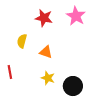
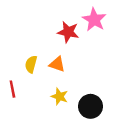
red star: (44, 18) -> (68, 32), moved
yellow semicircle: (22, 41) -> (31, 64), moved

